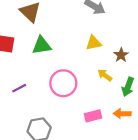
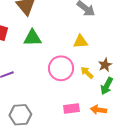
brown star: (121, 55) -> (105, 65), moved
pink circle: (63, 83) -> (61, 68), moved

